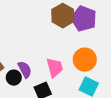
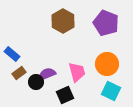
brown hexagon: (63, 16) -> (63, 21), moved
purple semicircle: (25, 70) -> (47, 74), turned -84

